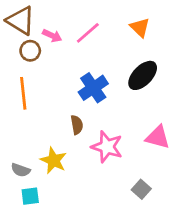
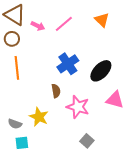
brown circle: (30, 51) -> (12, 39), moved
black ellipse: (143, 75) -> (101, 71), moved
gray square: (141, 189) -> (87, 141), moved

